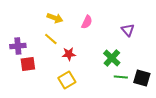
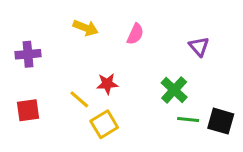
yellow line: (51, 39) -> (79, 99), moved
purple cross: (18, 46) -> (28, 54), moved
red square: (28, 64) -> (28, 110), moved

